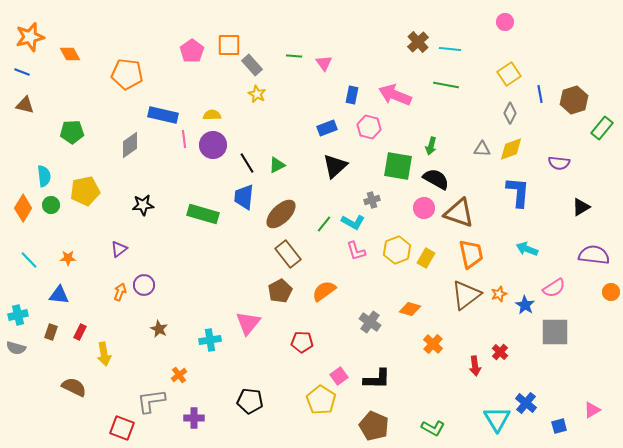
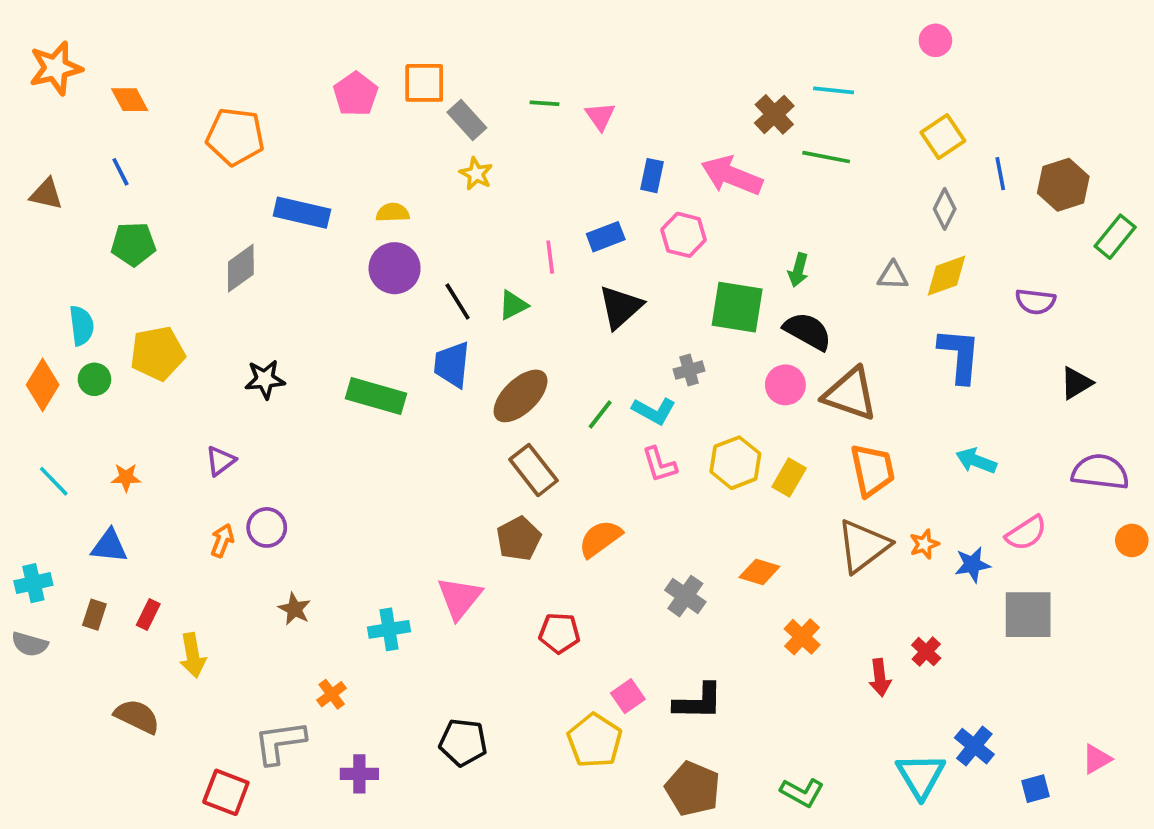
brown cross: (418, 42) -> (774, 114), moved
blue line: (22, 72) -> (120, 172), moved, turned 42
pink line: (184, 139) -> (550, 257), moved
blue star: (525, 305) -> (972, 565), turned 30

